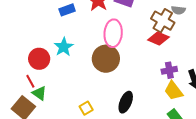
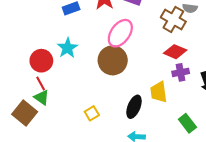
pink ellipse: (113, 33) -> (120, 33), turned 32
red diamond: (158, 38) -> (175, 52), moved
red line: (30, 81) -> (41, 84), moved
yellow trapezoid: (174, 91) -> (159, 92), moved, turned 30

